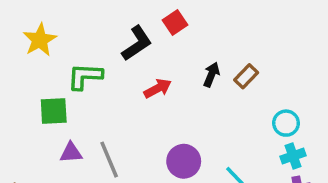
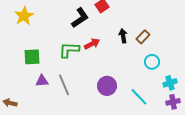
black arrow: (211, 75) -> (123, 36), turned -32
green L-shape: (85, 76) -> (69, 50), moved
cyan circle: (286, 123) -> (152, 62), moved

